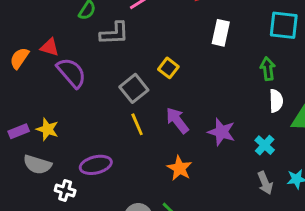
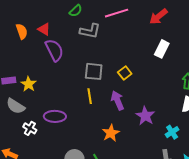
orange semicircle: (19, 58) -> (22, 31), turned 112
yellow square: (168, 68) -> (125, 73), moved
gray square: (134, 88) -> (94, 71), turned 30

